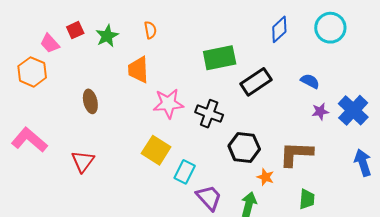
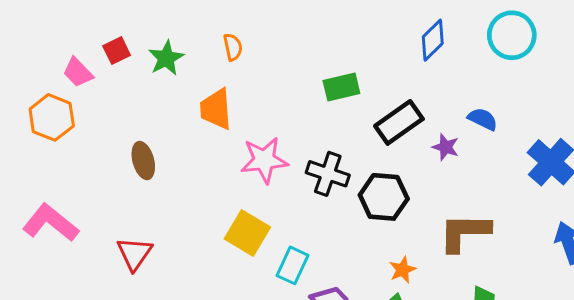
green rectangle: (220, 58) -> (341, 87), size x0.7
purple star: (320, 111) -> (446, 147), moved, turned 30
black hexagon: (244, 147) -> (384, 197), moved
orange star: (265, 177) -> (403, 270), moved, turned 30

